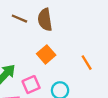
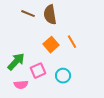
orange line: (87, 63) -> (72, 42), moved

